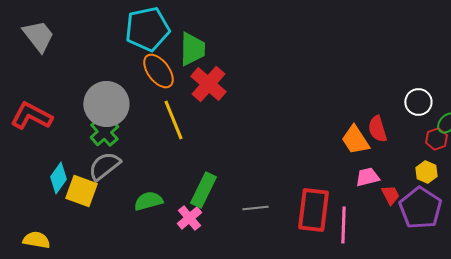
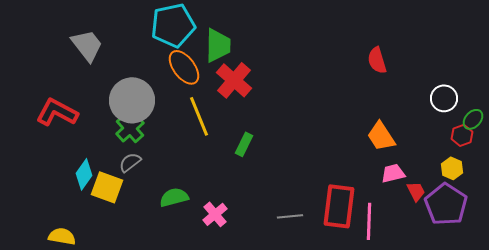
gray trapezoid: (38, 36) -> (87, 45), moved
red semicircle: (377, 129) -> (377, 60), moved
gray semicircle: (104, 166) -> (130, 162), size x0.7
green rectangle: (203, 190) -> (244, 144), moved, size x0.7
gray line: (255, 208) -> (290, 216), moved

